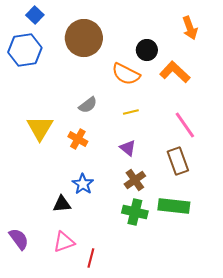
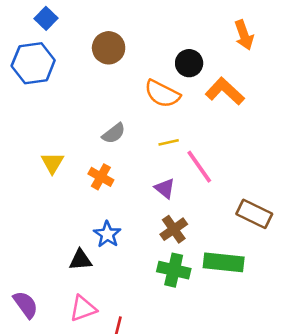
brown circle: (84, 38) -> (109, 48), size x0.7
pink line: (185, 125) -> (199, 167), moved
yellow triangle: (40, 128) -> (52, 163), size x0.7
brown rectangle: (178, 161) -> (254, 214), moved, turned -44

